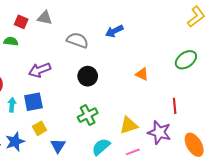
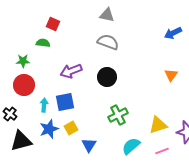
gray triangle: (45, 18) -> (107, 15), moved
blue arrow: (114, 31) -> (173, 33), moved
orange triangle: (142, 74) -> (171, 75), turned 40
black circle: (88, 76) -> (107, 77), moved
blue star: (15, 142) -> (49, 129), moved

